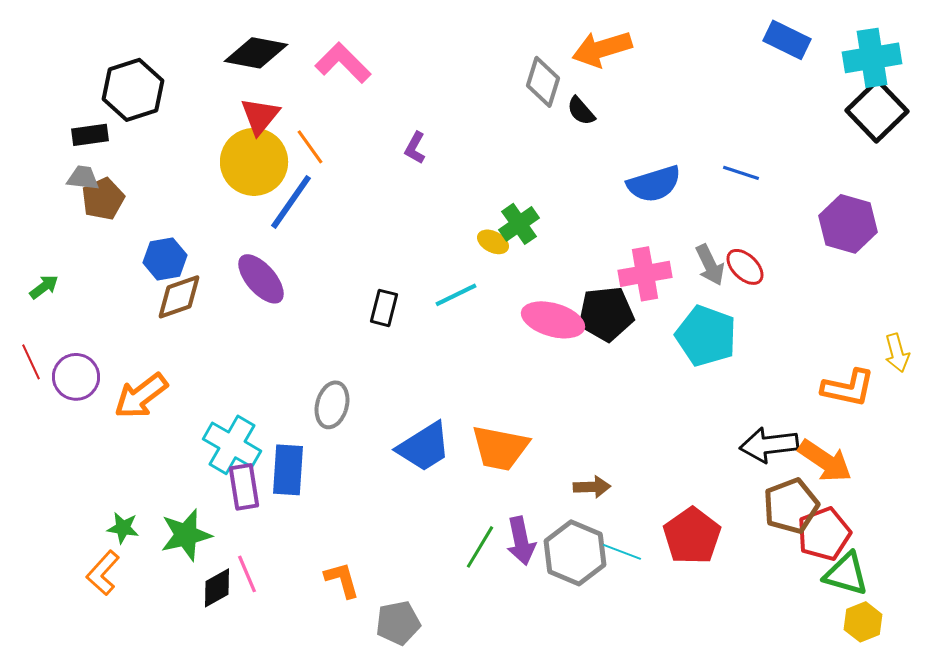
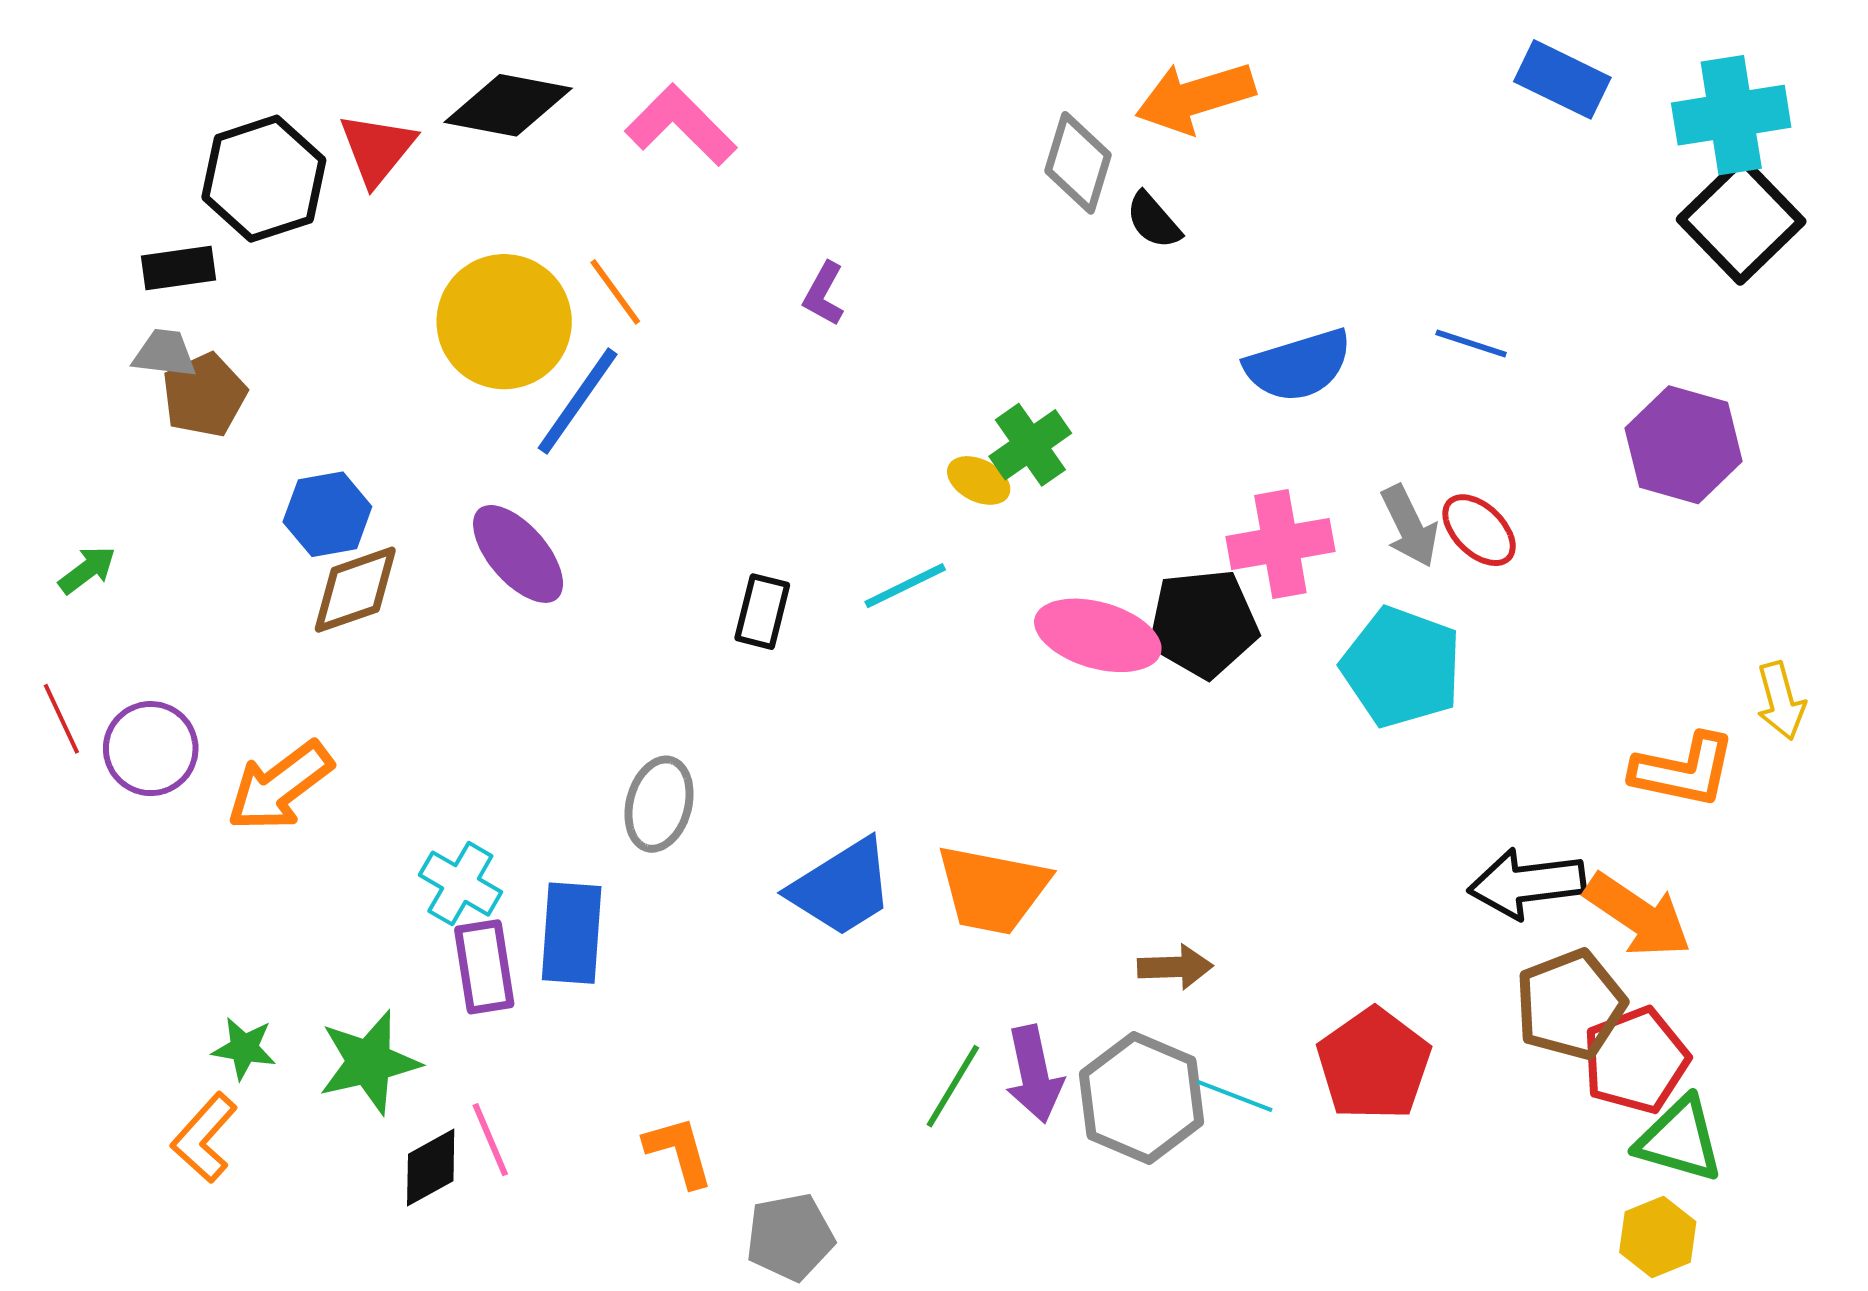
red triangle: (260, 116) -> (377, 149), moved
cyan cross: (232, 445) -> (460, 884), size x0.7
yellow hexagon: (863, 622) -> (1658, 1237), moved

